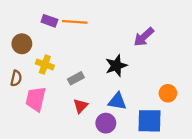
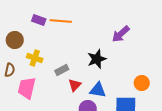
red triangle: (80, 106) -> (75, 85), moved

